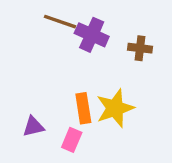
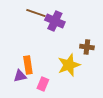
brown cross: (140, 48) -> (87, 47), moved
orange rectangle: (83, 108) -> (28, 65), moved

